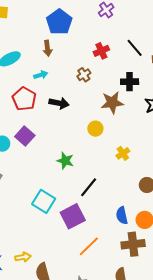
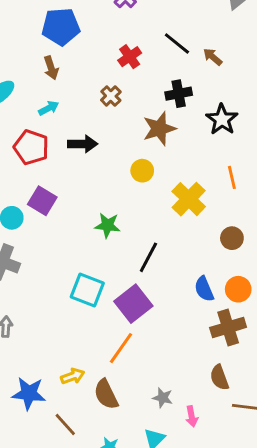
blue pentagon: (59, 22) -> (61, 27), turned -30
yellow cross: (123, 153) -> (189, 199), size x1.6
orange line: (89, 246) -> (121, 348), moved

